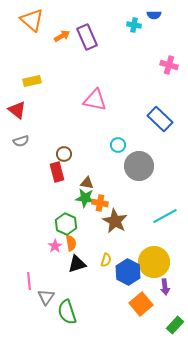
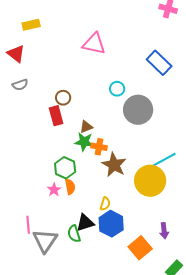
brown triangle: (87, 183) -> (86, 127), turned -32
yellow circle: (154, 262) -> (150, 181), moved
black triangle: (77, 264) -> (85, 223), moved
blue hexagon: (128, 272) -> (111, 224), moved
gray triangle: (46, 297) -> (45, 241), size x1.5
green semicircle: (67, 312) -> (74, 234), moved, size x0.7

